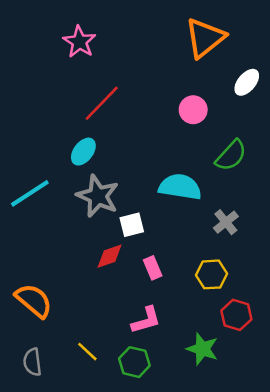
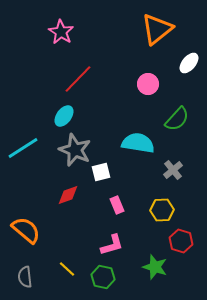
red diamond: (110, 256) -> (68, 195), moved

